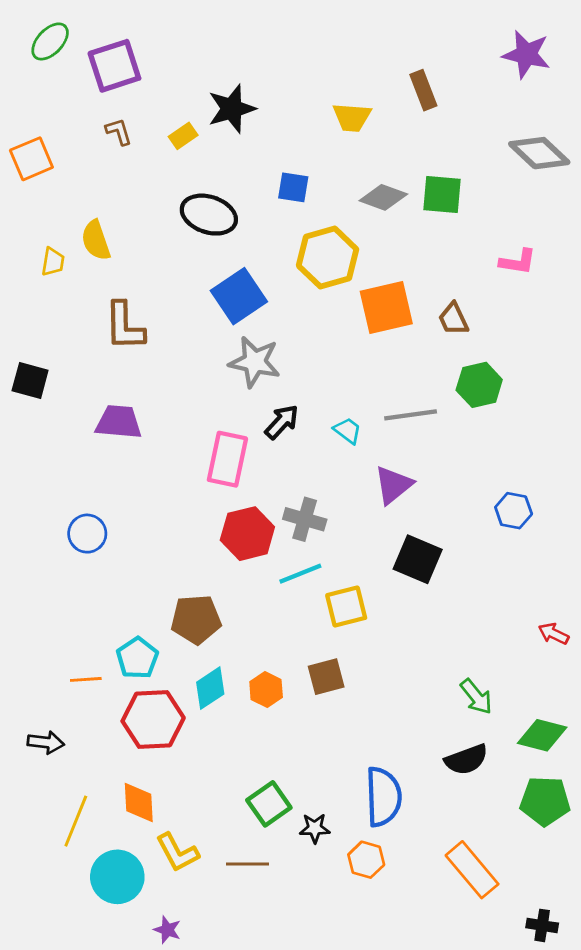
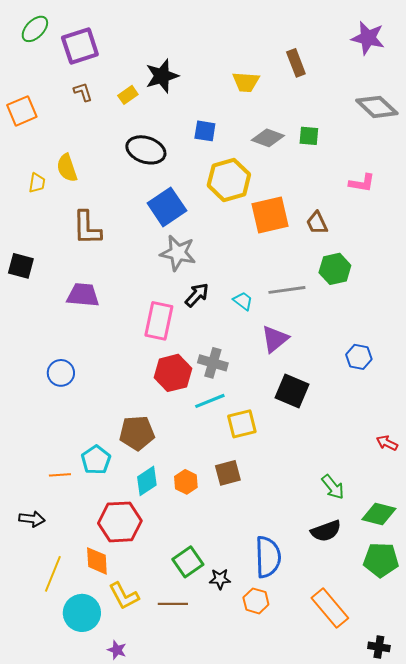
green square: (442, 195) -> (309, 136), size x0.7
red hexagon: (153, 719) -> (120, 522), moved

